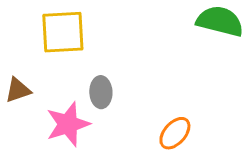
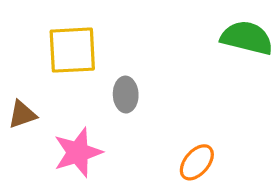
gray ellipse: (101, 92) -> (126, 95), moved

